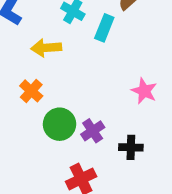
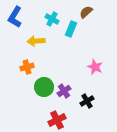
orange cross: (31, 91) -> (27, 67), turned 32
black cross: (131, 147) -> (87, 101), turned -32

